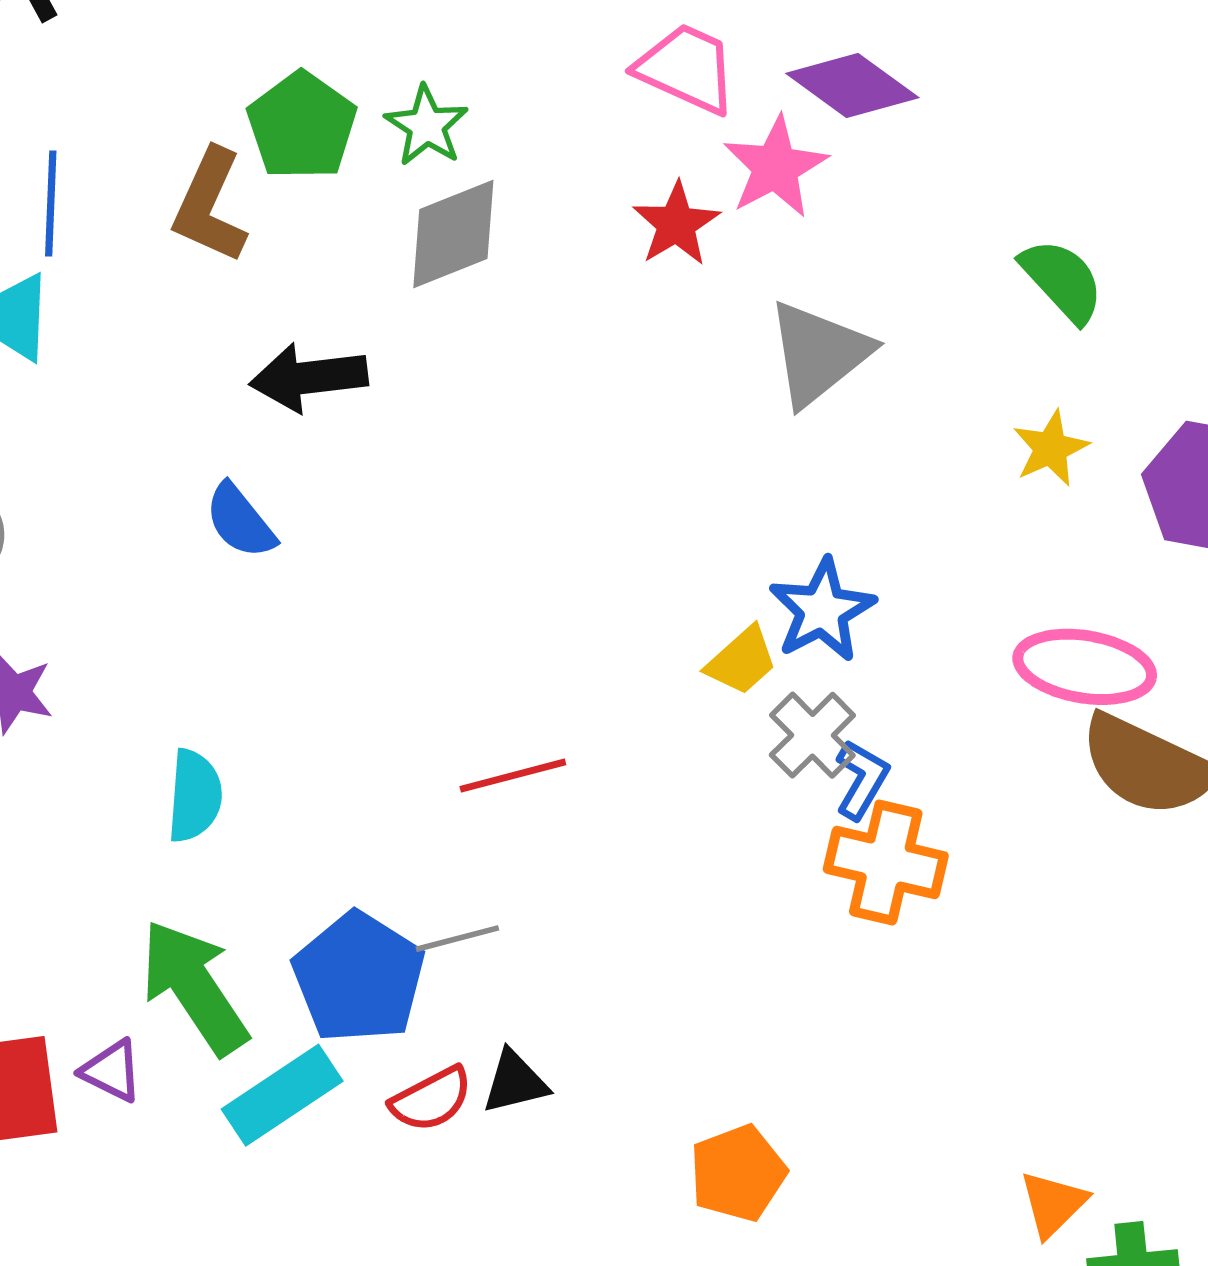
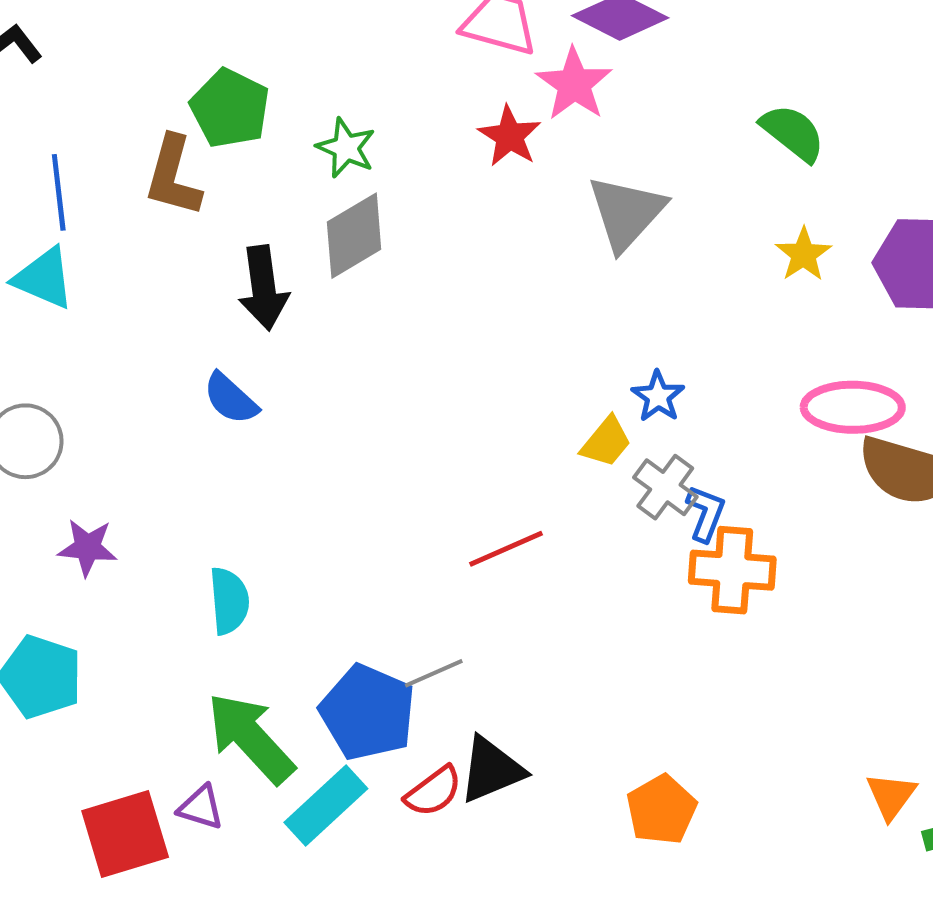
green star: (427, 126) -> (346, 148), moved
gray diamond: (453, 234) -> (354, 236), moved
black arrow: (309, 377) -> (263, 288), turned -82
blue star: (822, 610) -> (658, 396), size x0.7
red line: (513, 776) -> (506, 549), moved
black triangle: (515, 1082) -> (491, 770), size x1.4

